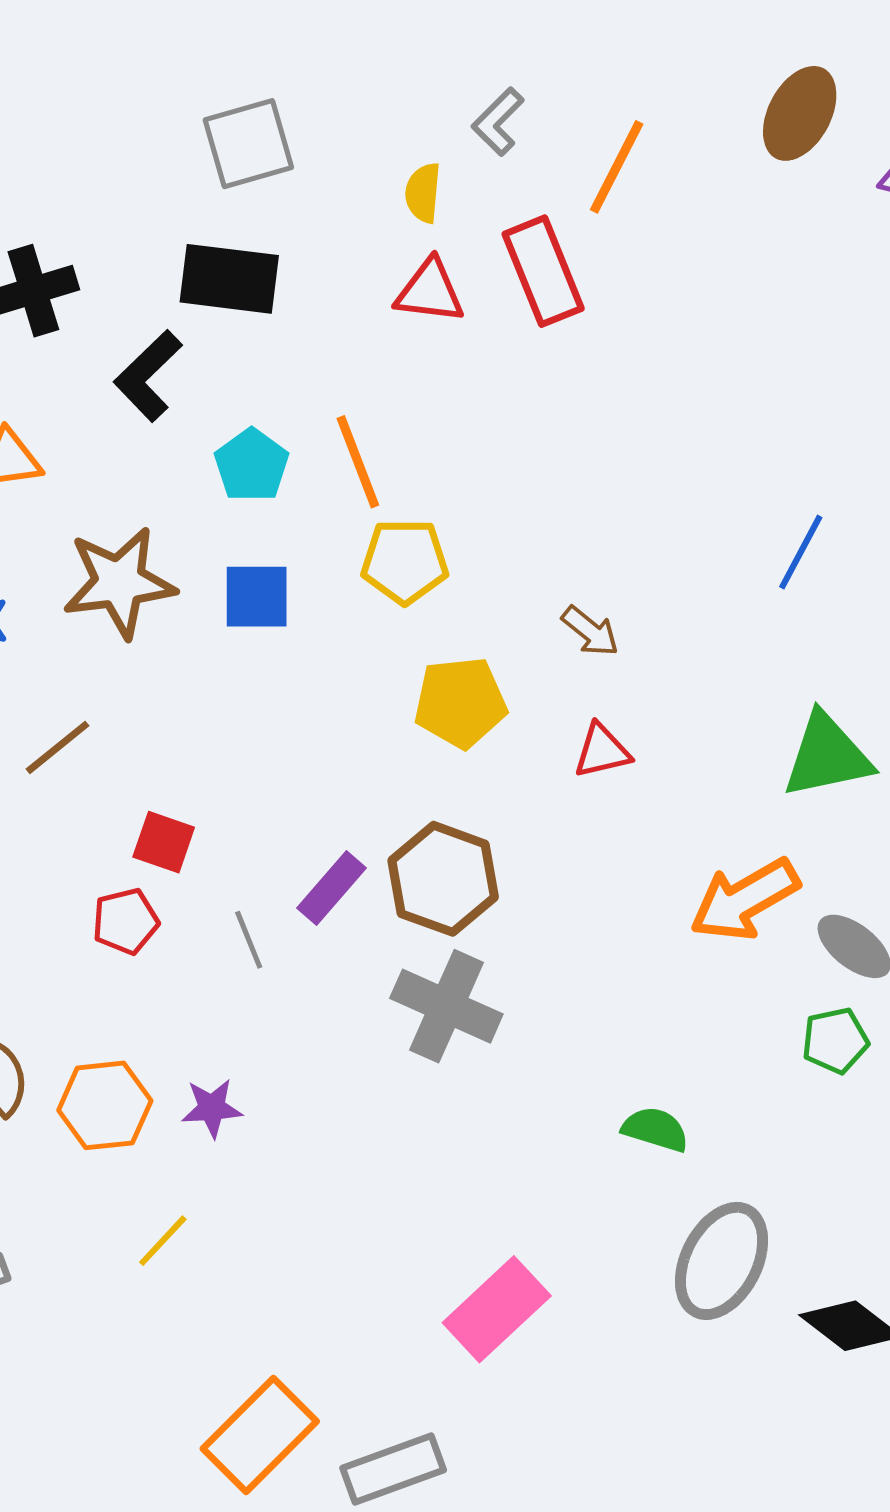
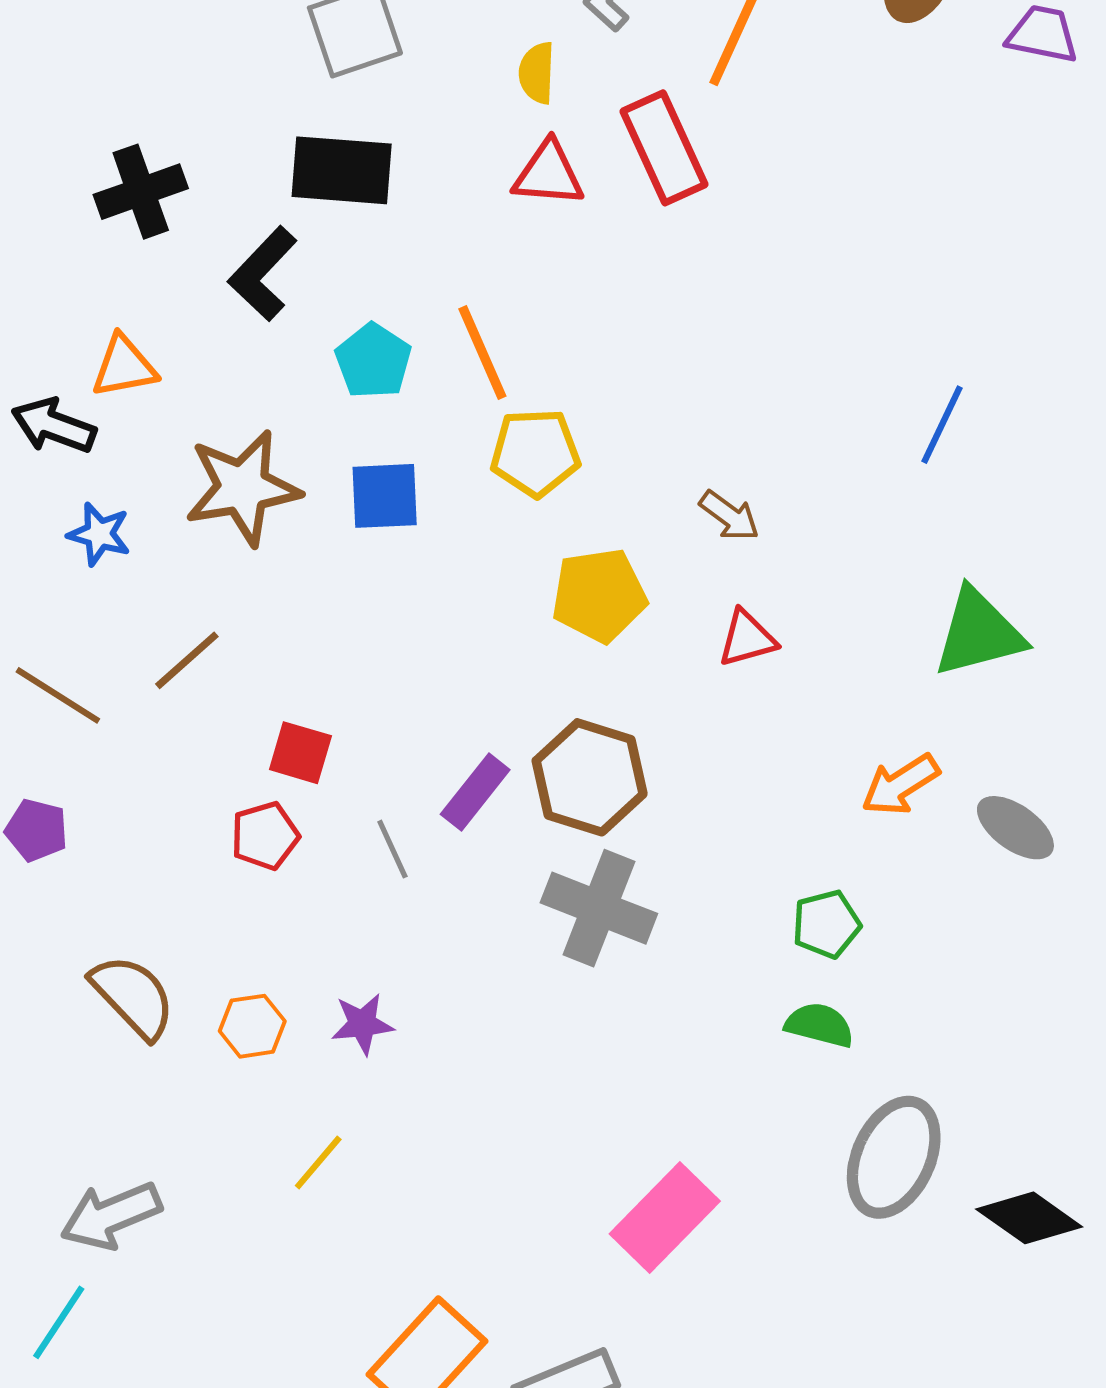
orange arrow: (744, 900) -> (900, 785), size x0.7
green pentagon: (835, 1041) -> (826, 924), moved
orange hexagon: (105, 1105) -> (252, 1026), size x0.7

